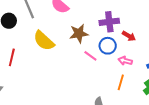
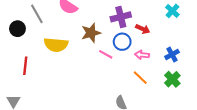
yellow semicircle: (44, 41) -> (56, 45), turned -30
orange line: (121, 82) -> (140, 78), turned -56

